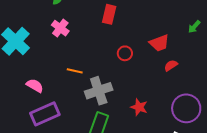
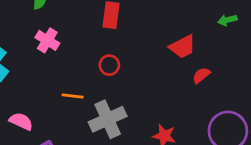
green arrow: (194, 27) -> (227, 20), turned 40
red circle: (125, 53) -> (109, 65), moved

